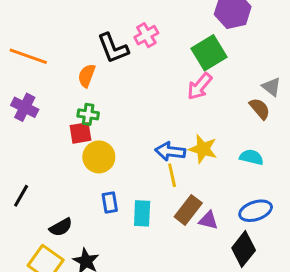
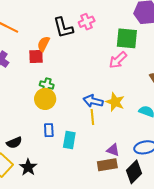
green square: (209, 53) -> (127, 38), turned 30
green cross: (88, 114) -> (47, 85), moved
red square: (81, 133) -> (36, 57), moved
brown rectangle: (188, 210) -> (107, 165), moved, turned 36

